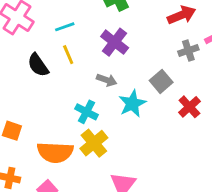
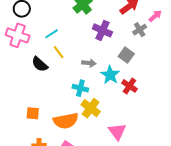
purple cross: (115, 42) -> (102, 30), moved
red cross: (189, 107) -> (129, 86), moved

